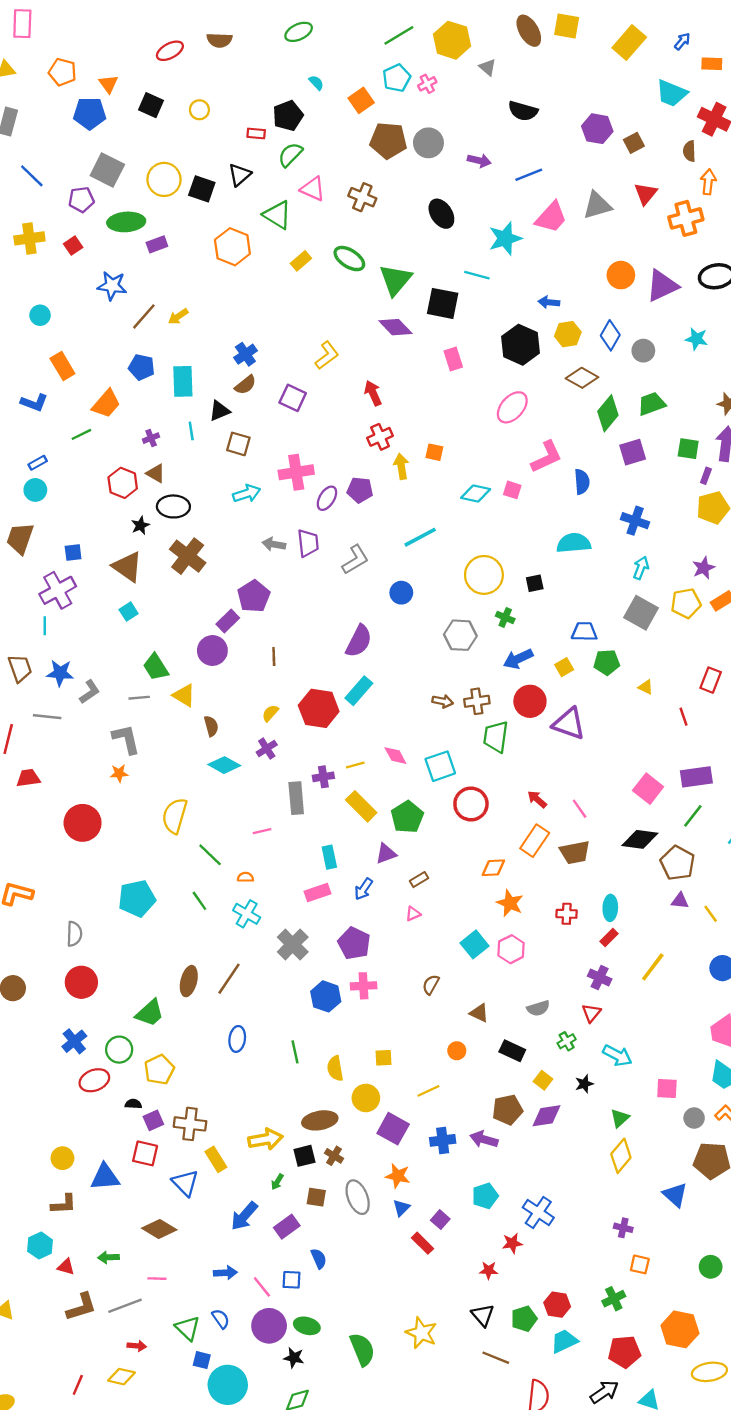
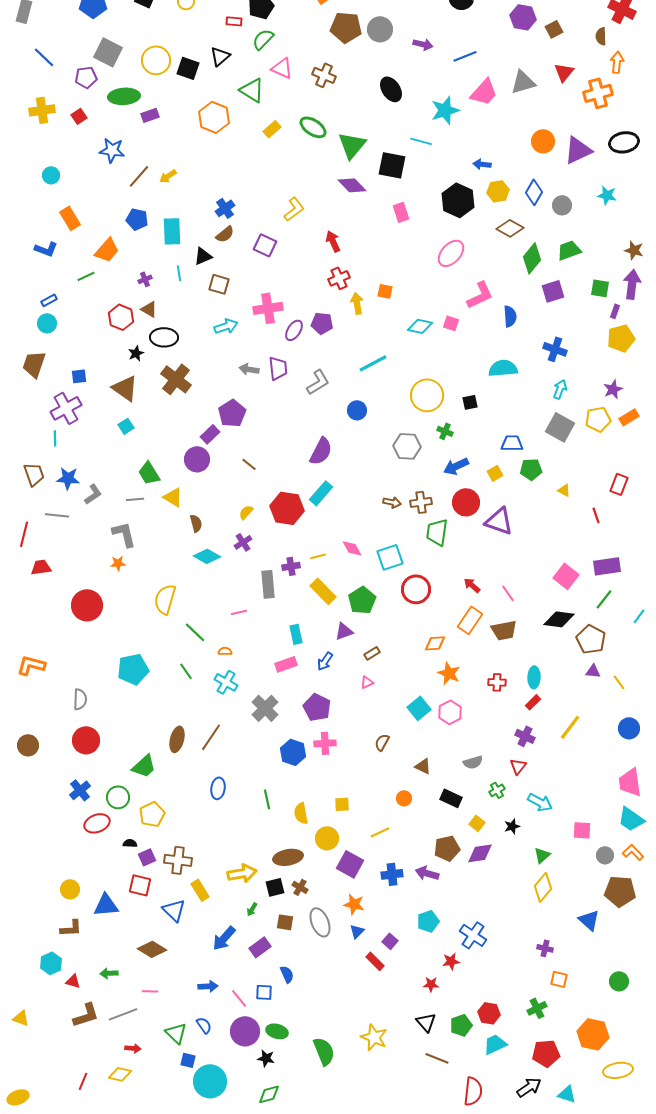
brown line: (274, 656) -> (249, 464), turned -49

